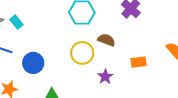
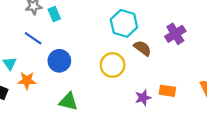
brown semicircle: (106, 40) -> (142, 48), moved
purple star: (105, 77) -> (143, 98), moved

